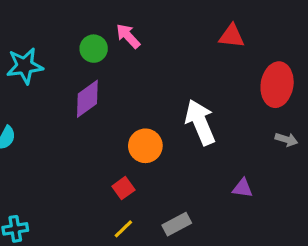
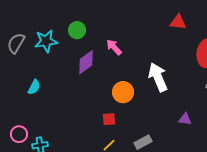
pink arrow: (128, 36) -> (114, 47), moved
green circle: (94, 49) -> (77, 30), moved
red square: (123, 188) -> (109, 119), turned 32

